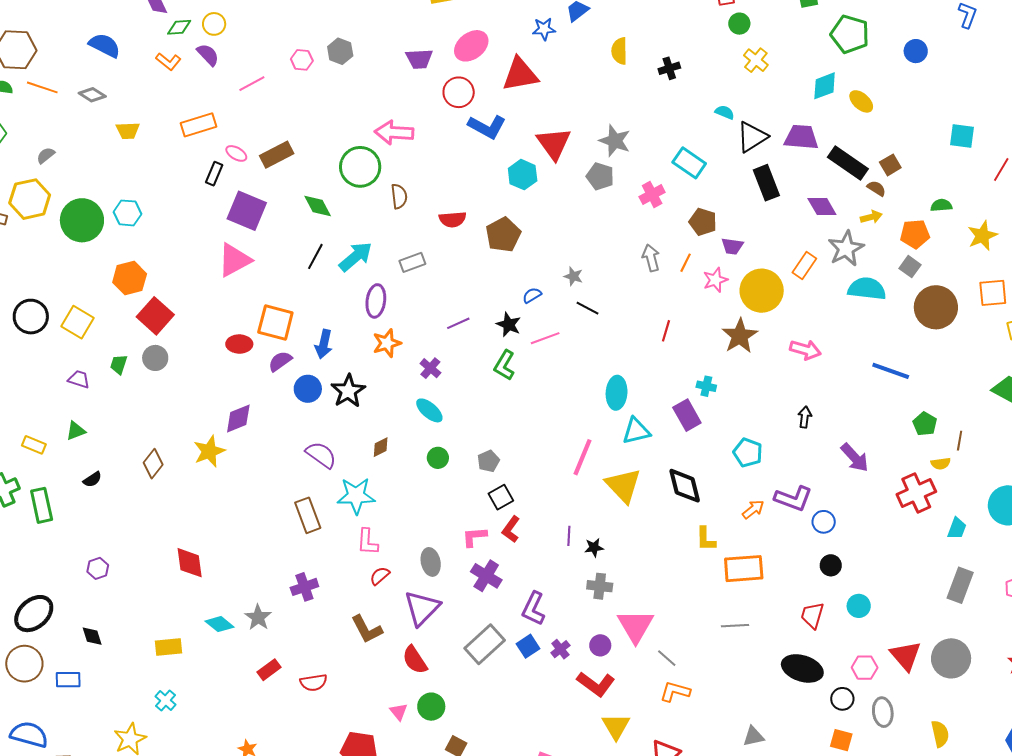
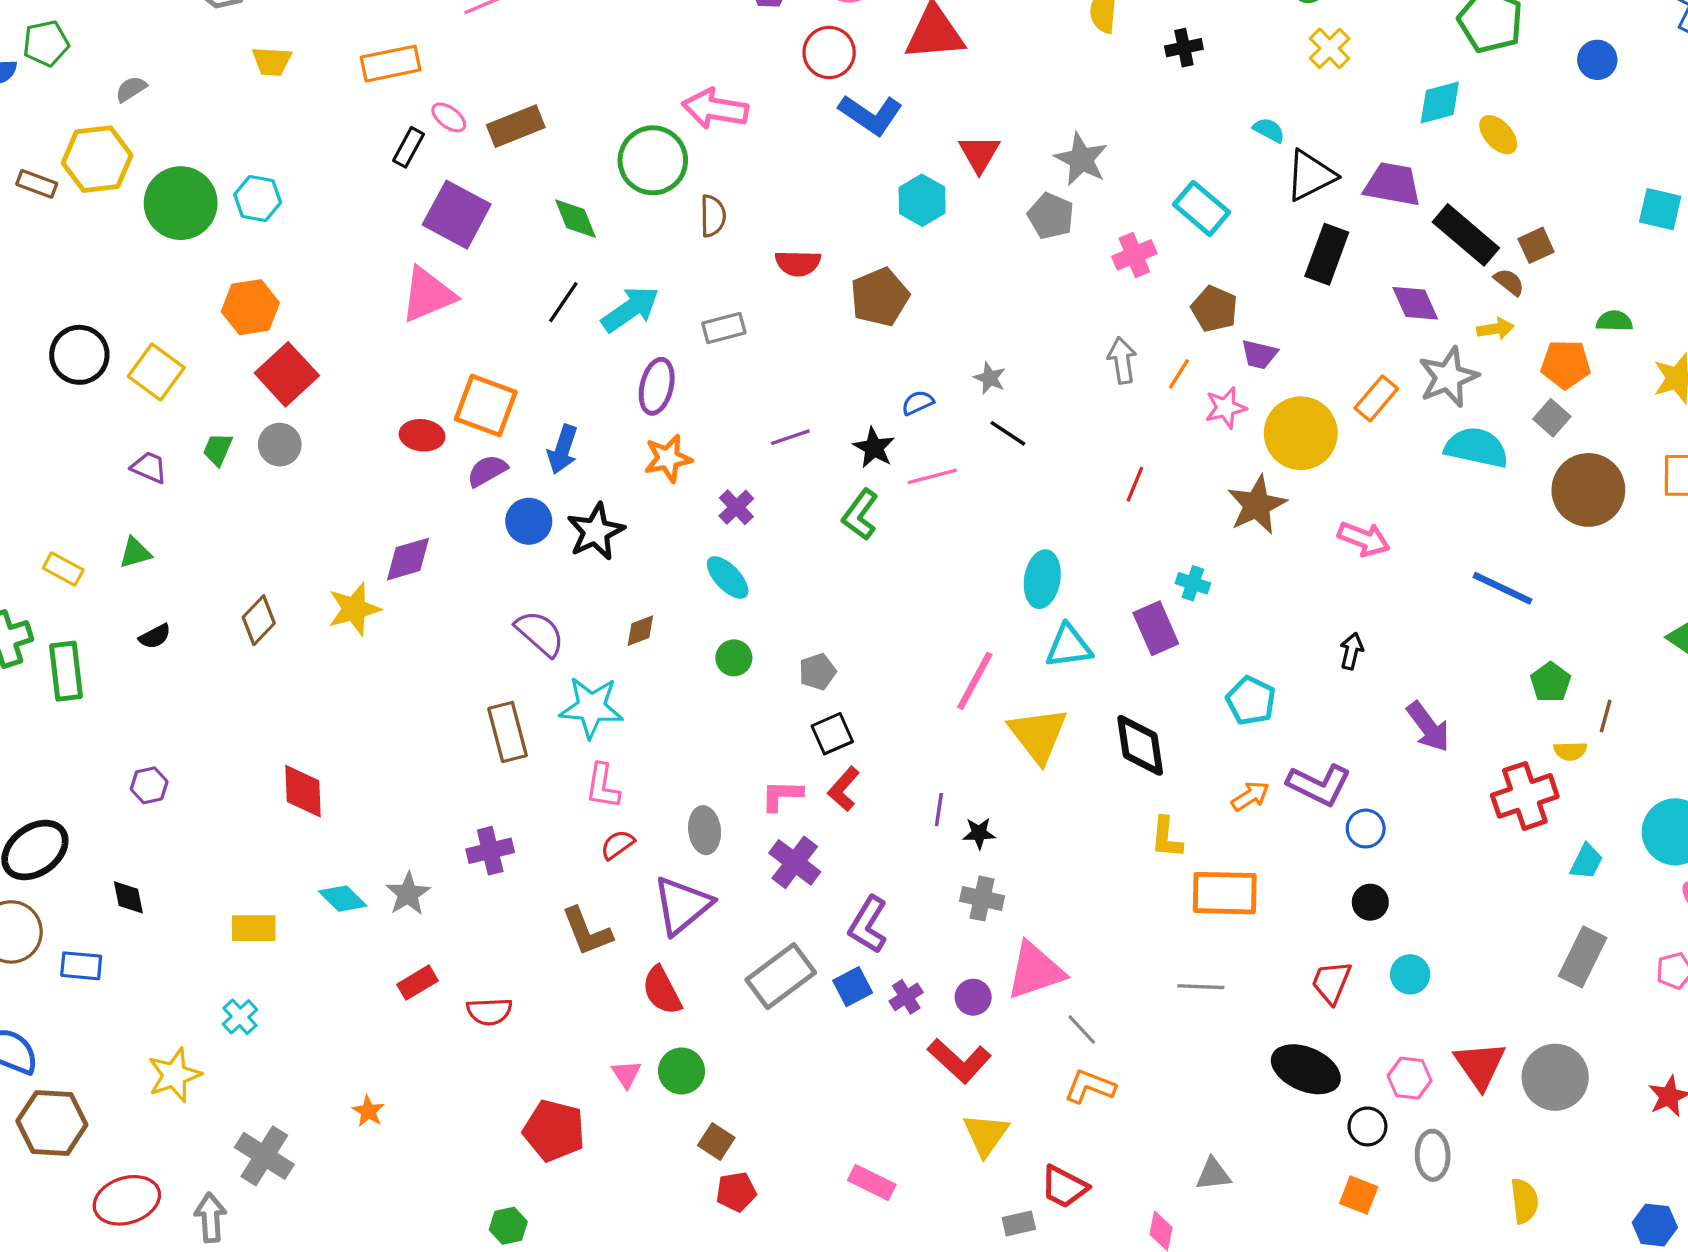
red triangle: (554, 144) -> (979, 154), size x0.7
black rectangle: (766, 183) -> (1327, 254), turned 36
pink triangle: (636, 626) -> (1035, 971), turned 36

